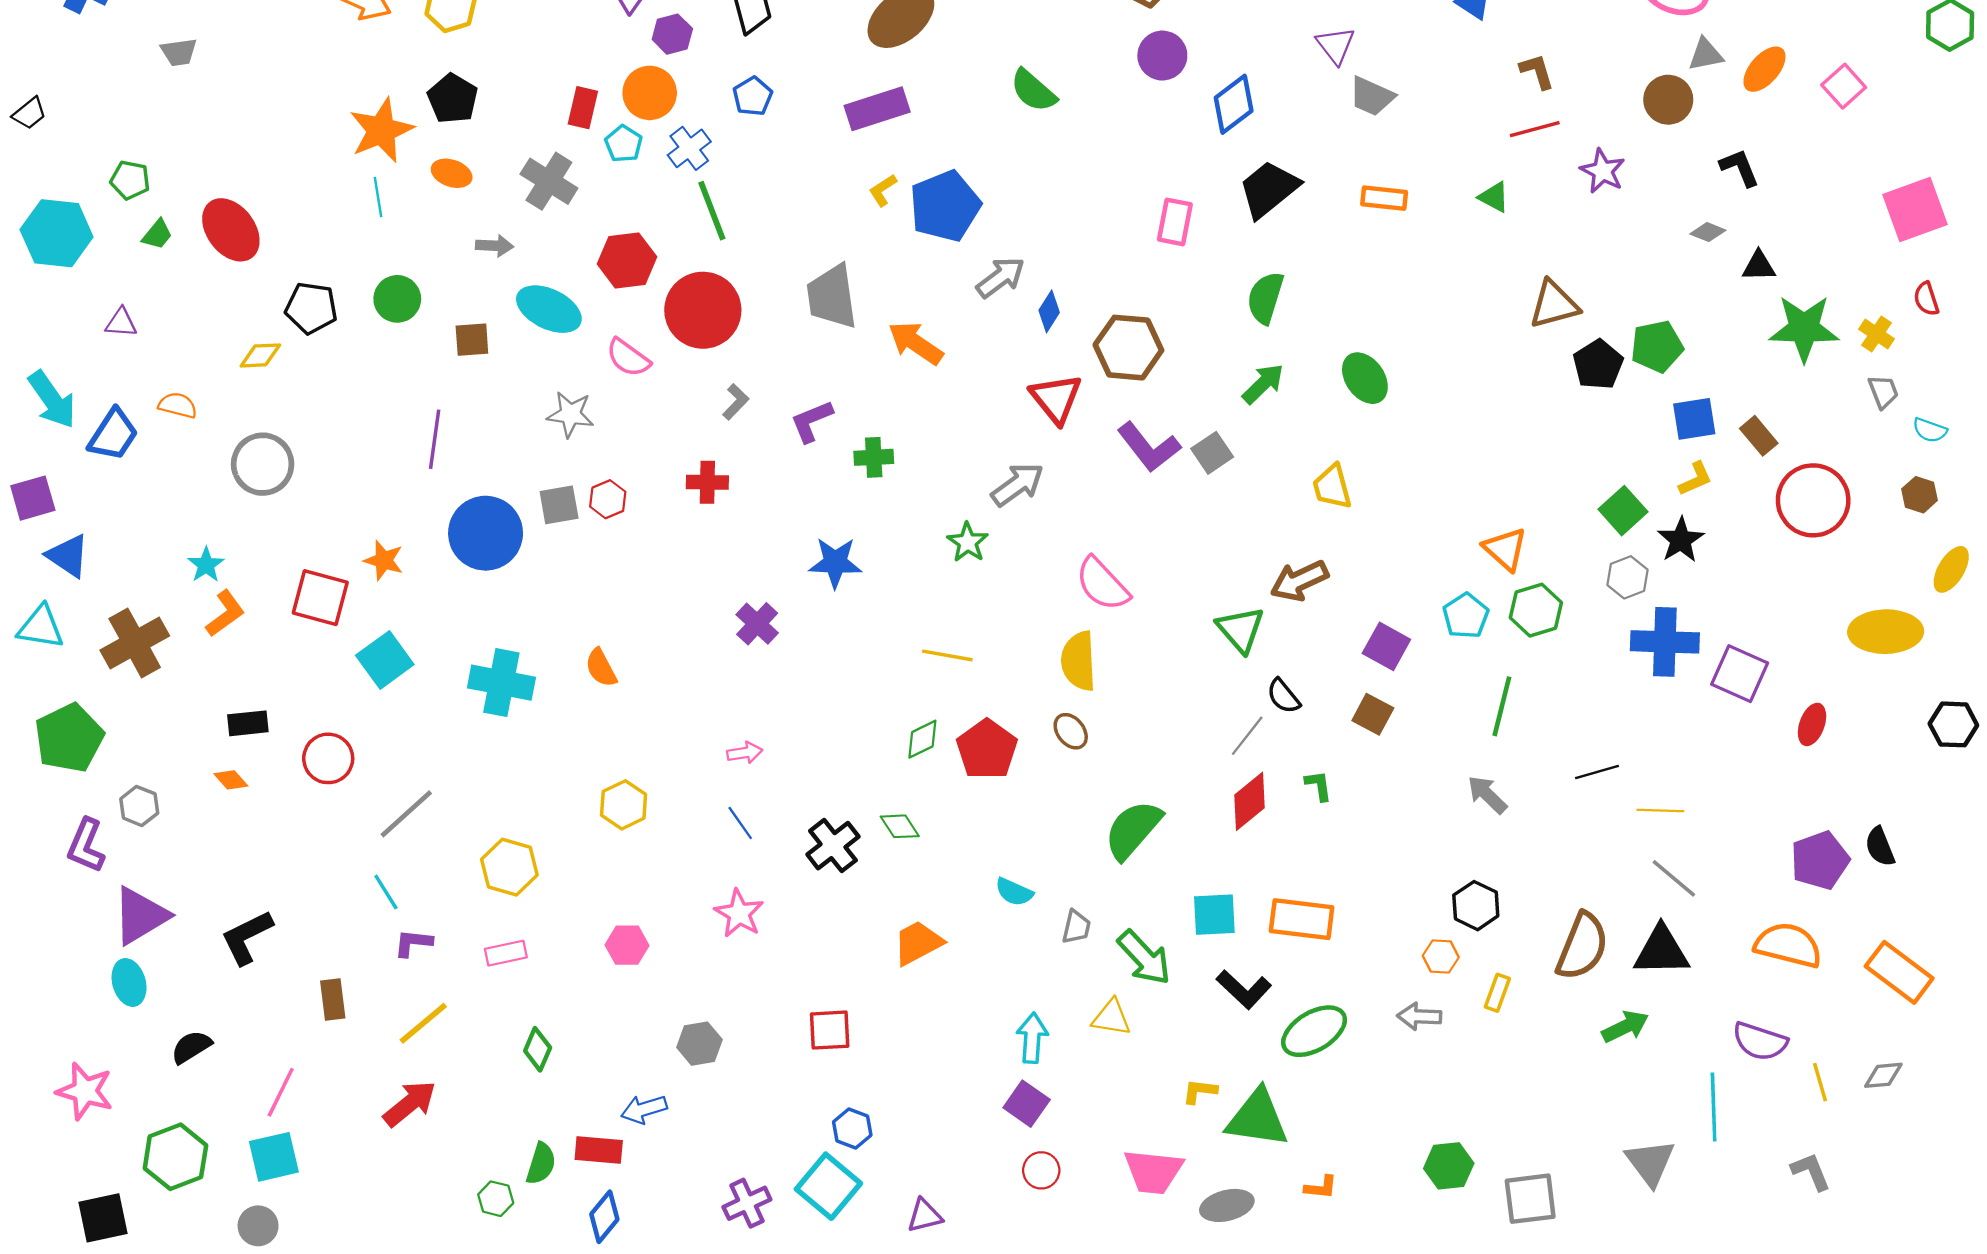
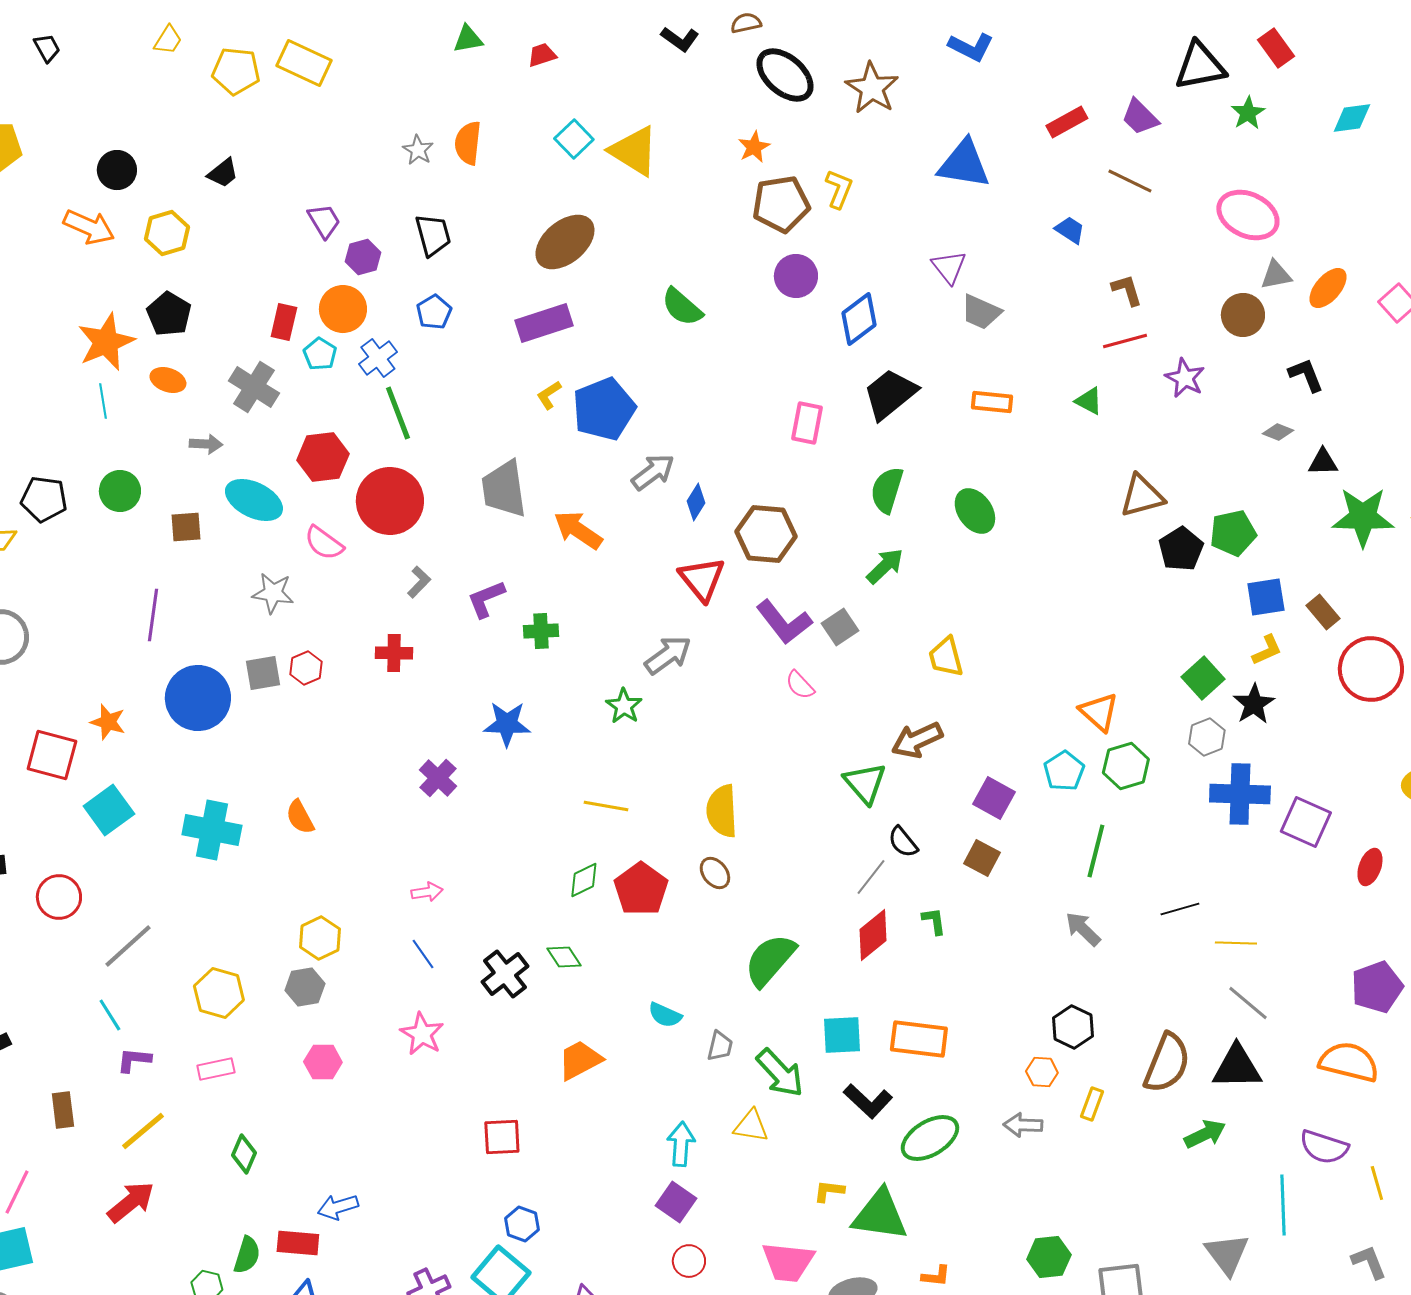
green ellipse: (1365, 378) -> (975, 511), moved
pink semicircle: (1102, 584) -> (800, 685), moved, size x0.6
gray hexagon: (699, 1044) -> (305, 987), moved

